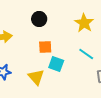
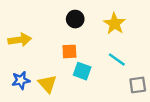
black circle: (39, 19) -> (75, 19), moved
yellow triangle: (36, 77) -> (47, 84), moved

